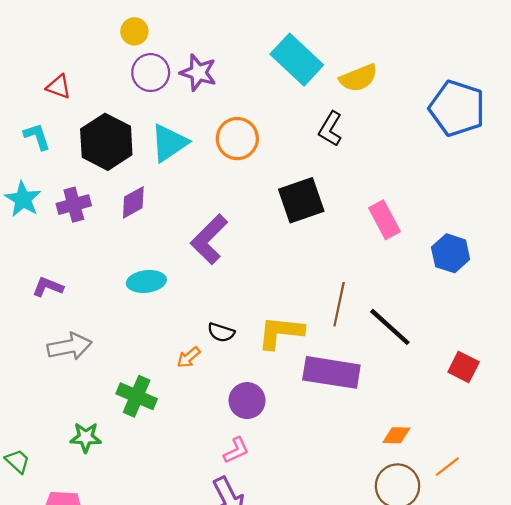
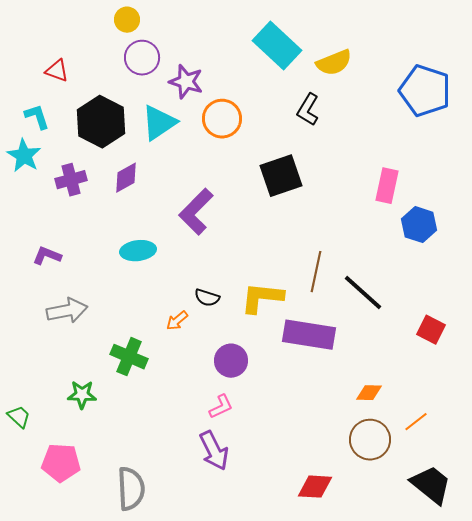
purple star: (198, 73) -> (186, 82), moved
cyan star: (23, 199) -> (24, 156), moved
pink rectangle: (385, 220) -> (387, 186), moved, turned 40

